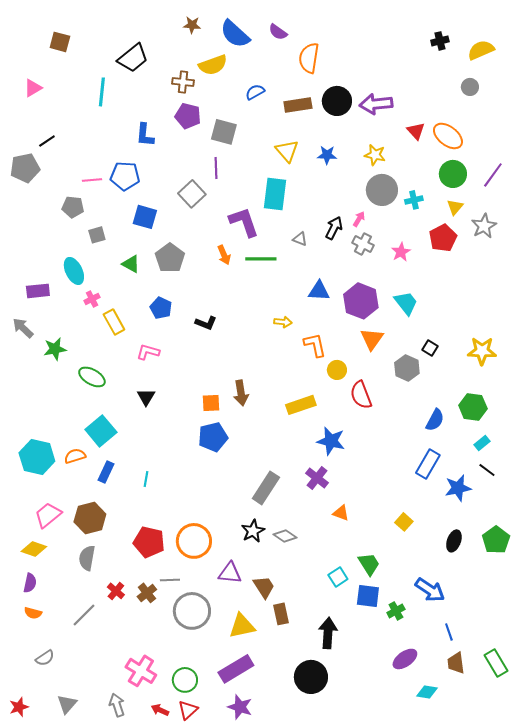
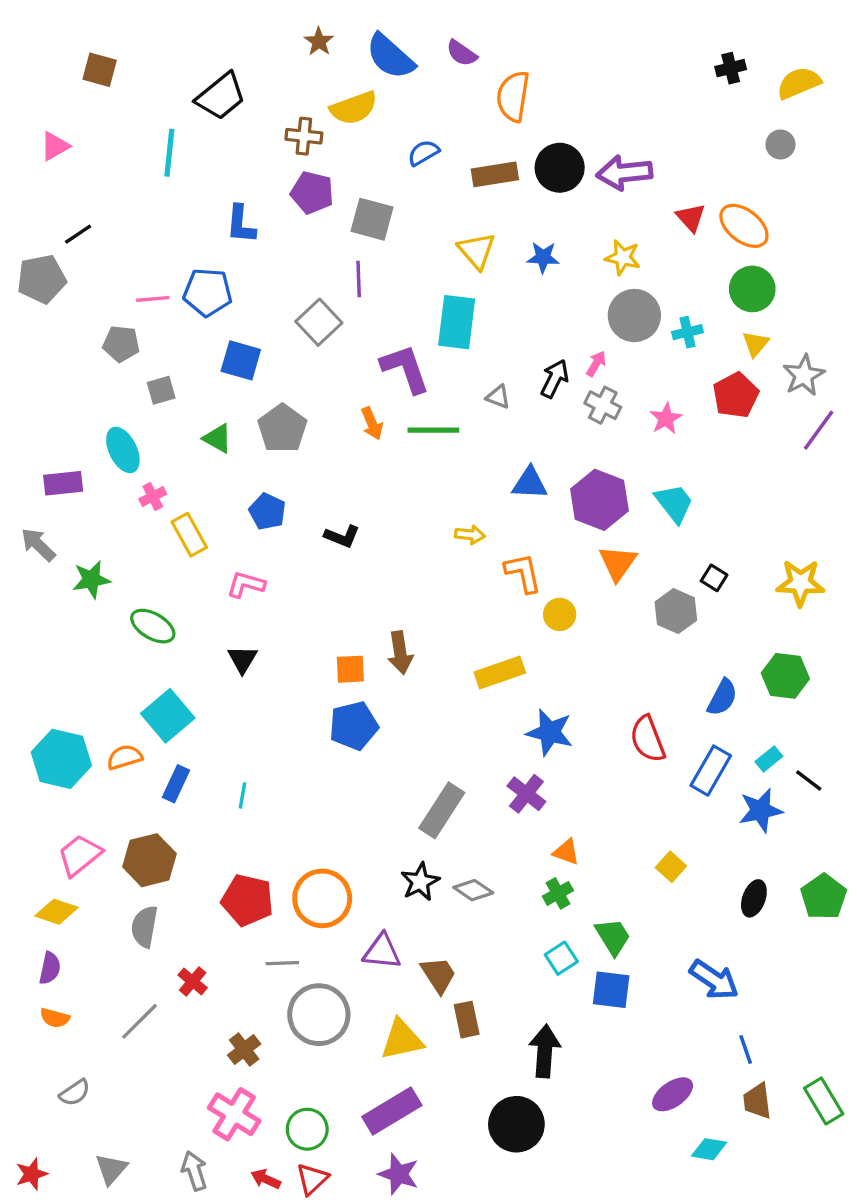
brown star: (192, 25) -> (319, 42), turned 30
purple line: (493, 175) -> (819, 430), moved
red semicircle: (361, 395) -> (648, 739), moved
cyan rectangle: (482, 443) -> (769, 759), moved
brown cross: (147, 593) -> (244, 1049), moved
green cross: (396, 611) -> (558, 893), moved

